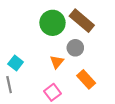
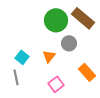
gray circle: (75, 48) -> (69, 43), moved
orange triangle: (57, 62) -> (49, 56), moved

